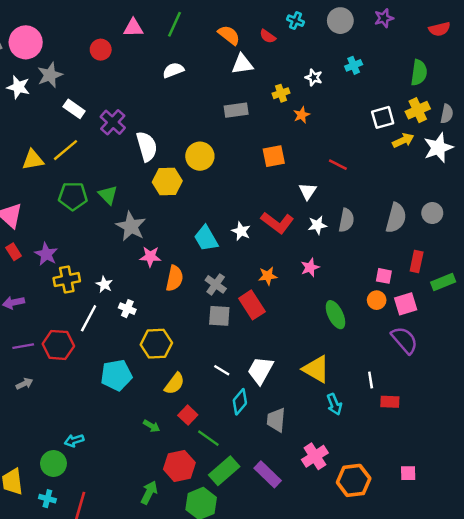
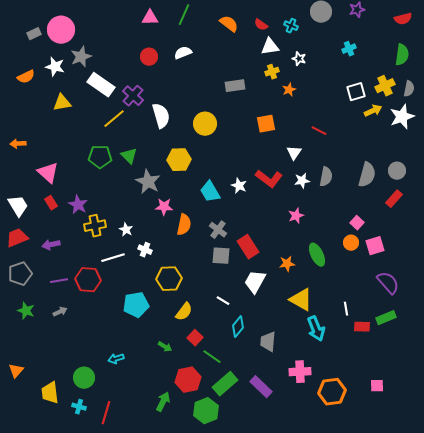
cyan cross: (296, 21) -> (291, 26), moved
red circle: (101, 50) -> (149, 57), moved
white triangle: (242, 64) -> (270, 47), moved
cyan cross: (354, 65) -> (349, 49), moved
green semicircle: (419, 73) -> (402, 55), moved
white rectangle: (74, 109) -> (101, 85), size x1.5
yellow line: (66, 150) -> (114, 119), moved
yellow triangle: (33, 160) -> (62, 103), moved
yellow hexagon: (167, 182) -> (179, 160), moved
red rectangle: (417, 261) -> (394, 199), moved, turned 30
orange star: (268, 276) -> (287, 264), moved
pink square: (384, 276) -> (357, 223), turned 32
green rectangle: (443, 282) -> (386, 318), moved
white line: (89, 318) -> (113, 258), turned 45
purple semicircle: (404, 340) -> (388, 283), moved
white trapezoid: (260, 370) -> (255, 282), moved
cyan arrow: (334, 404) -> (316, 329), size x1.4
cyan arrow: (74, 441) -> (116, 359), moved
pink cross: (315, 456) -> (300, 372), turned 30

